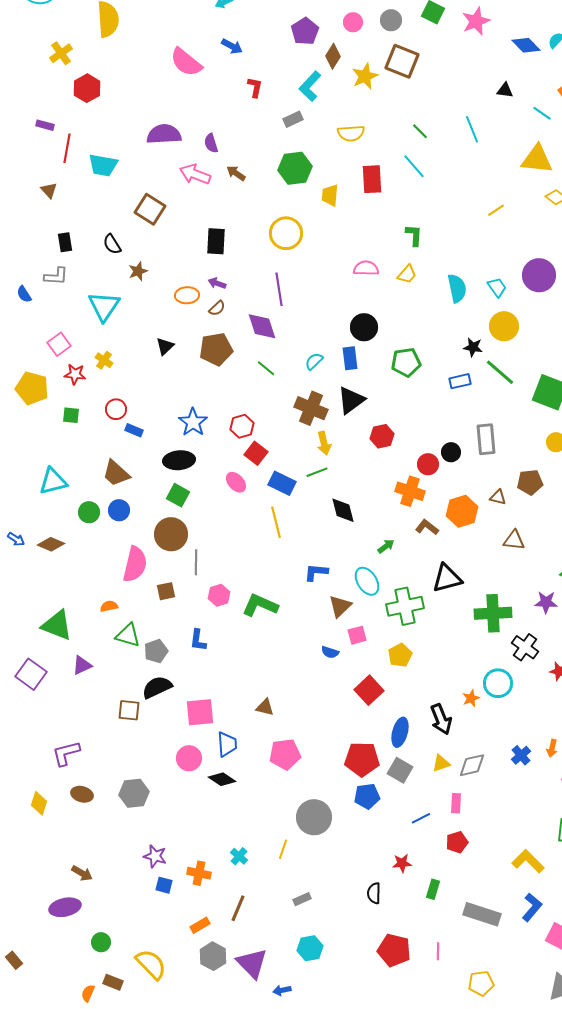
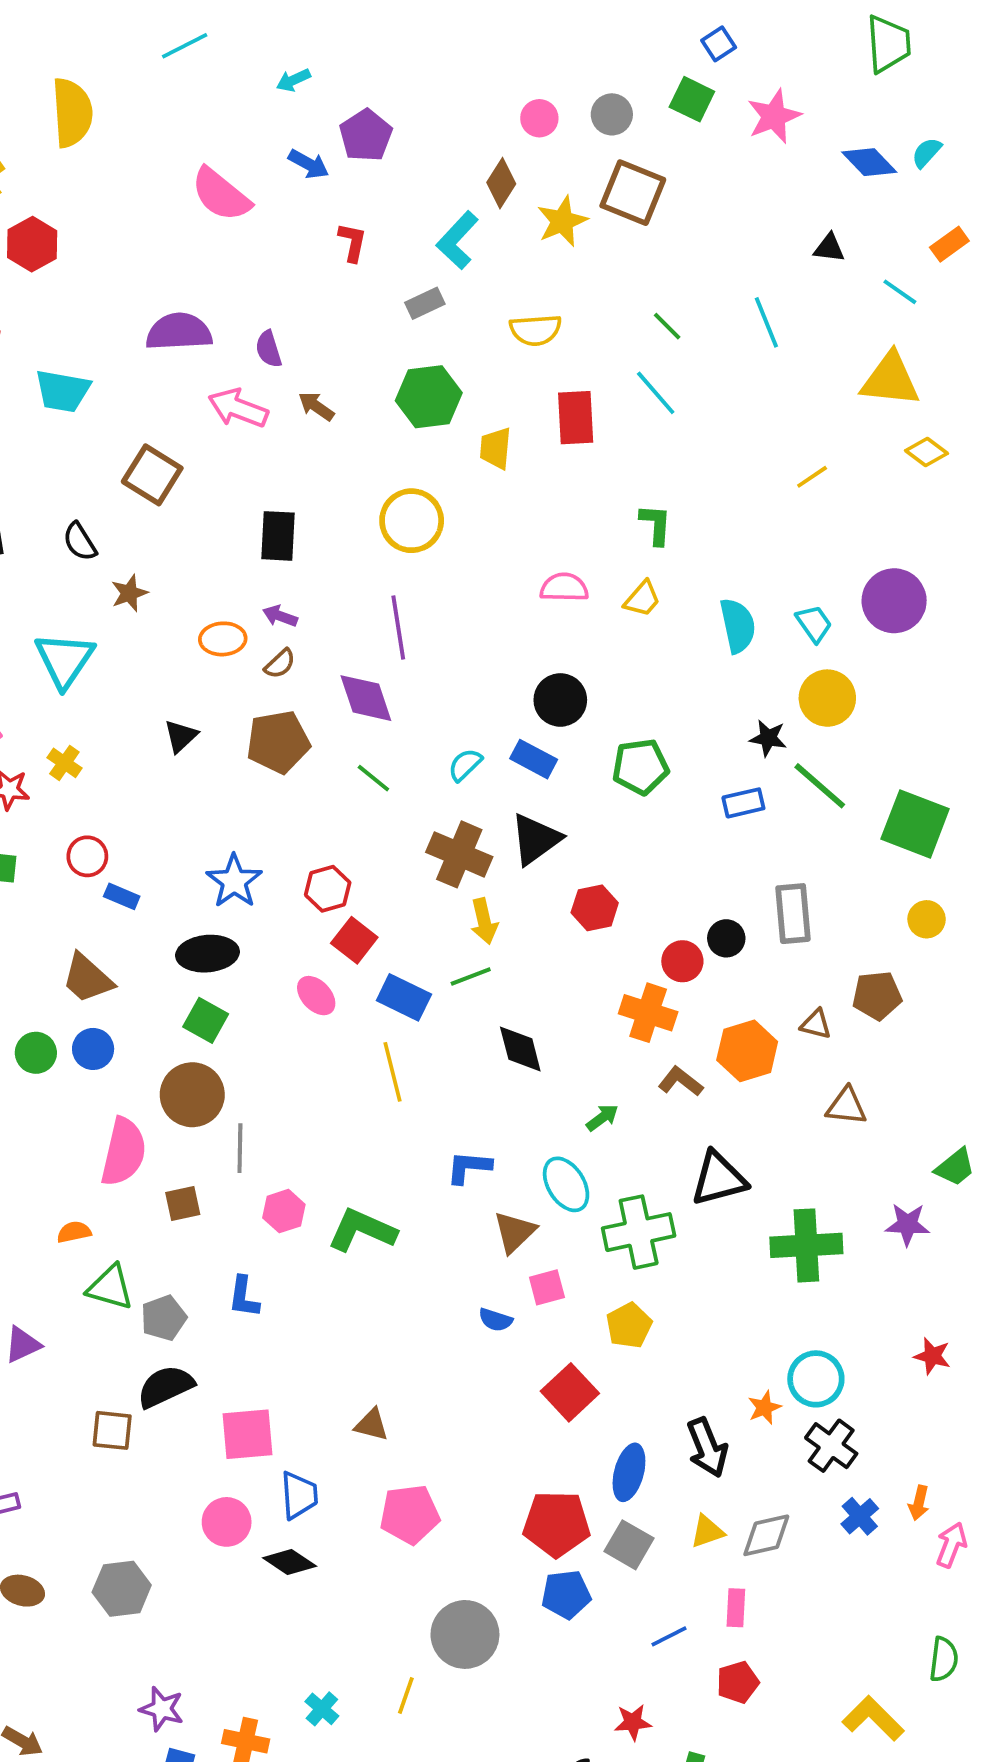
purple pentagon: (305, 31) -> (366, 135), moved
blue rectangle: (350, 358) -> (534, 759), turned -55
black cross: (525, 647) -> (831, 1446), moved

